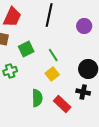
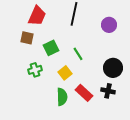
yellow square: (52, 74) -> (65, 73), moved
red rectangle: (62, 104) -> (84, 93), moved

